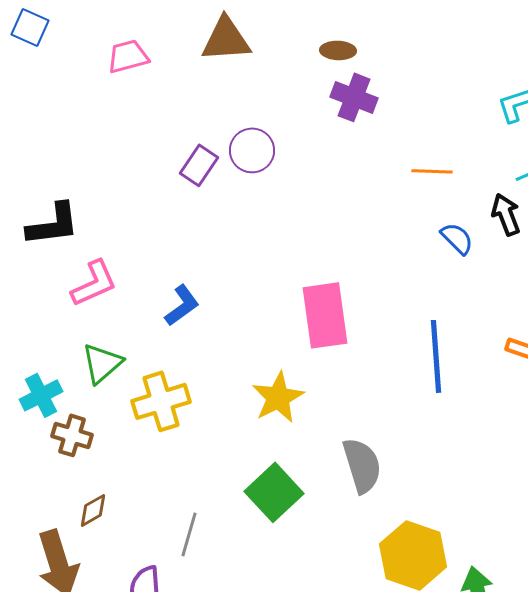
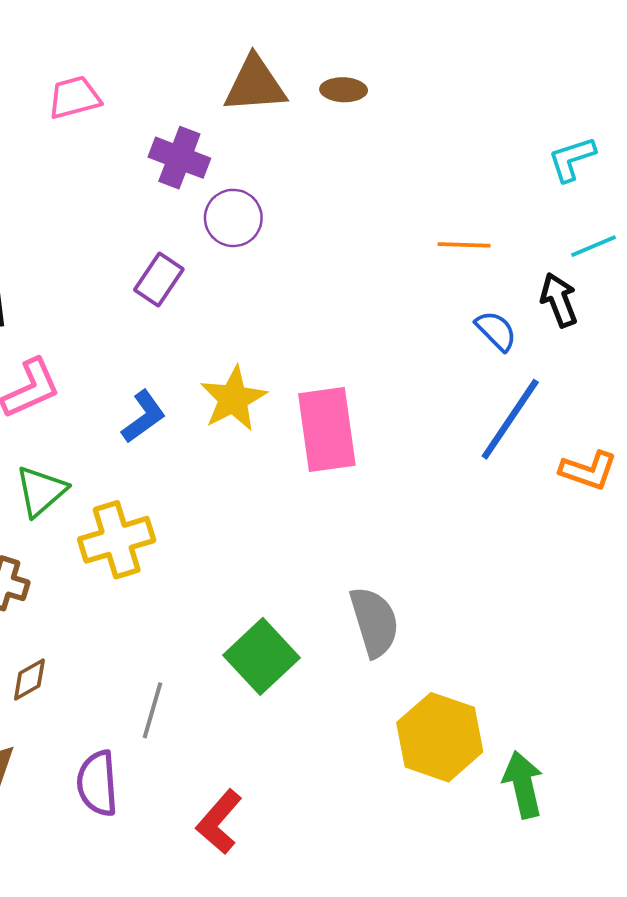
brown triangle: (226, 39) -> (255, 85), moved
purple cross: (354, 97) -> (179, 158), moved
purple rectangle: (199, 165) -> (159, 279), moved
blue line: (436, 356) -> (510, 419), moved, turned 38
yellow star: (278, 397) -> (233, 399), moved

